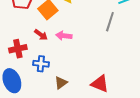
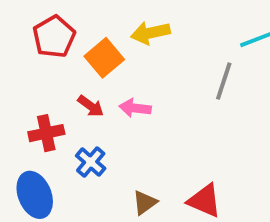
blue cross: (41, 64) -> (91, 162), turned 35
brown triangle: (61, 83) -> (145, 203), moved

